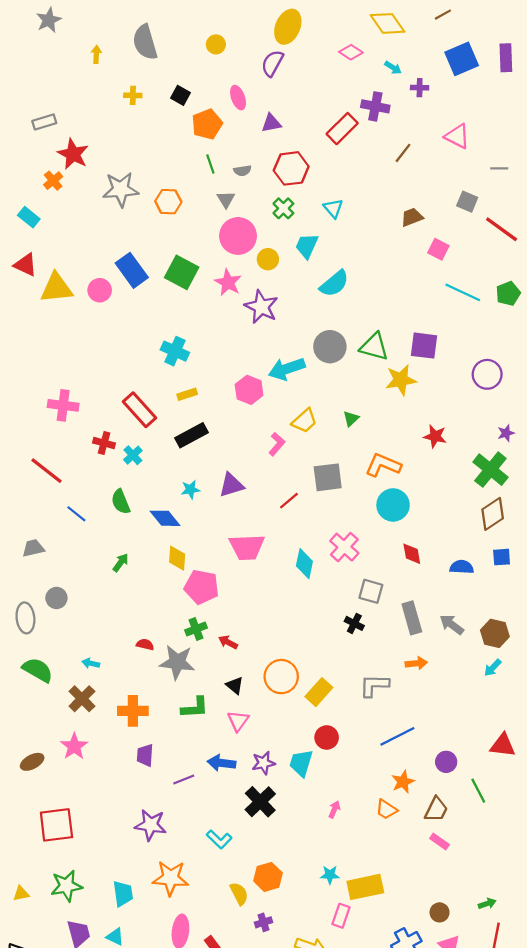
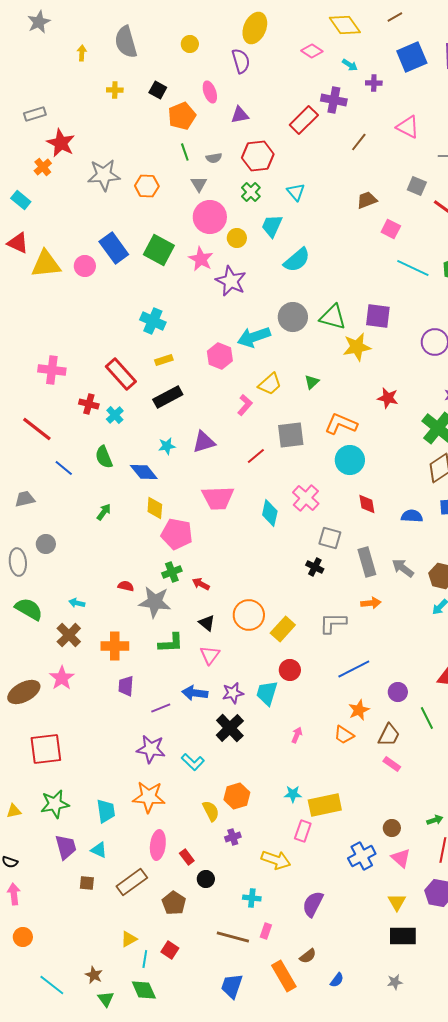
purple semicircle: (272, 63) -> (241, 61), turned 135
brown ellipse: (32, 762) -> (24, 692), size x1.5
purple star: (151, 825) -> (151, 749), moved

